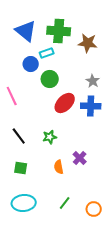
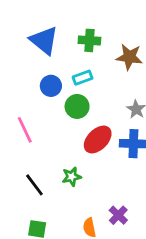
green cross: (59, 31) -> (89, 40), size x0.7
cyan rectangle: (47, 53) -> (83, 78), moved
green star: (50, 137) -> (72, 177), moved

